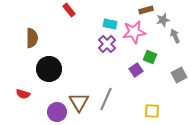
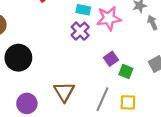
green square: (150, 57) -> (126, 72), moved
gray line: (106, 99) -> (102, 99), moved
brown triangle: (79, 102) -> (64, 92), moved

